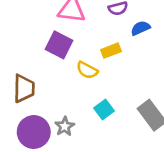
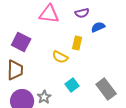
purple square: (59, 45) -> (21, 42), moved
yellow rectangle: (111, 51) -> (77, 43), turned -56

